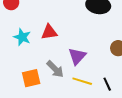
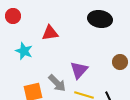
red triangle: (49, 32) -> (50, 33), moved

